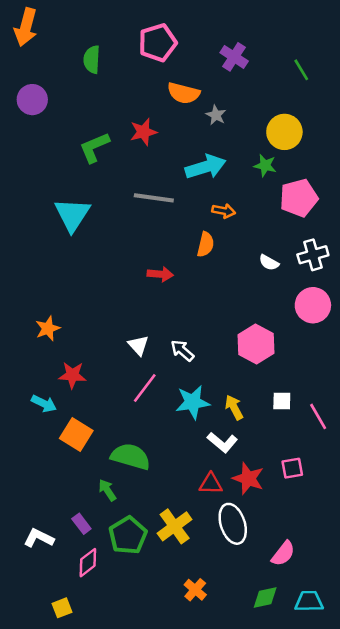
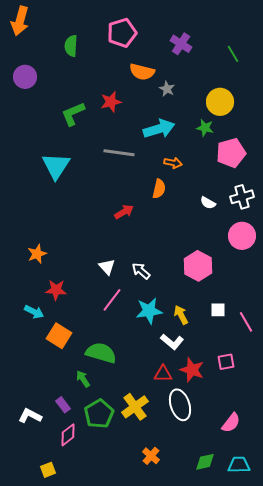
red arrow: (160, 274) -> (124, 212), turned -36
pink semicircle: (283, 554) -> (231, 423), moved

